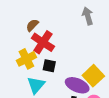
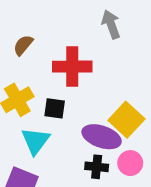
red cross: (43, 42) -> (72, 67), moved, turned -30

